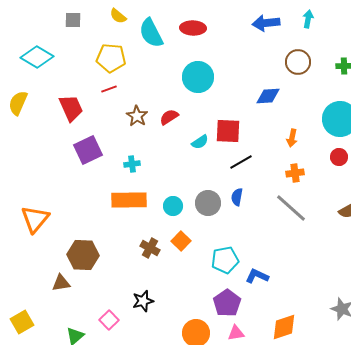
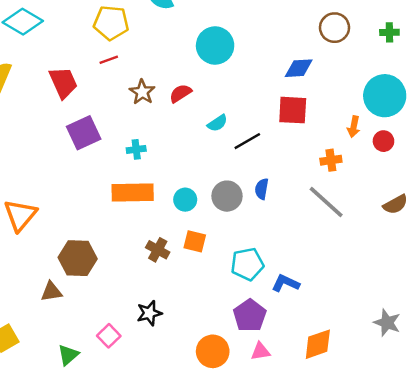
red square: (228, 131) -> (293, 110), moved
orange arrow: (292, 138) -> (354, 127), moved
black line: (241, 162) -> (247, 141), moved
orange square: (181, 241) -> (195, 241), turned -30

